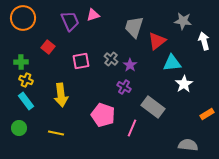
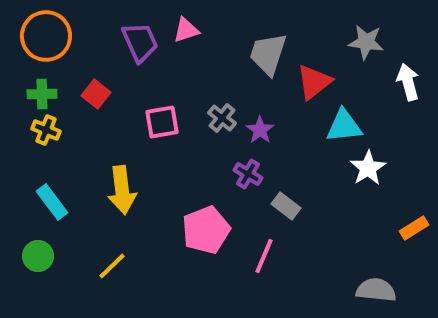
green cross: (21, 62) -> (42, 94), moved
yellow cross: (26, 80) -> (46, 130), moved
gray rectangle: (153, 107) -> (286, 206), moved, size x0.6
pink pentagon: (103, 115) -> (206, 230), turned 30
yellow line: (56, 133) -> (112, 266), turned -56

